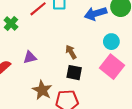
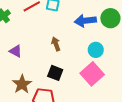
brown arrow: (71, 52) -> (56, 44), moved
purple triangle: (30, 57) -> (16, 51), turned 32

